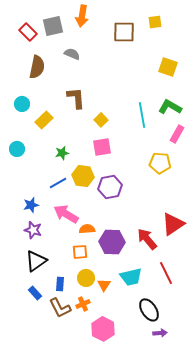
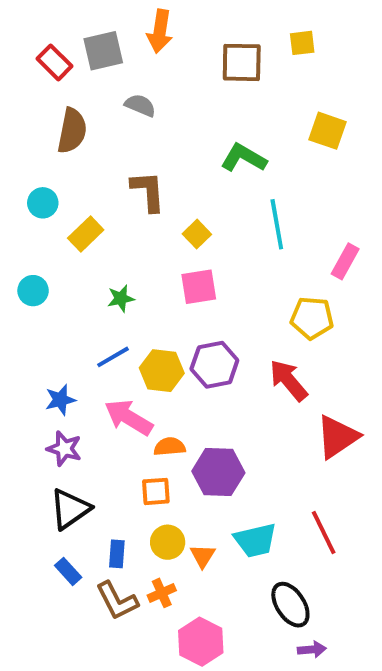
green L-shape: (170, 107) -> (244, 158), moved
yellow hexagon: (83, 176) -> (162, 371), moved
red arrow: (147, 239) -> (289, 380), moved

